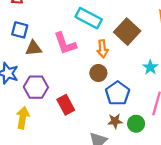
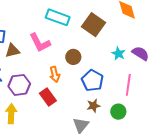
orange arrow: (103, 49) -> (55, 74), moved
brown circle: (98, 73) -> (73, 57), moved
green circle: (136, 124) -> (118, 112), moved

